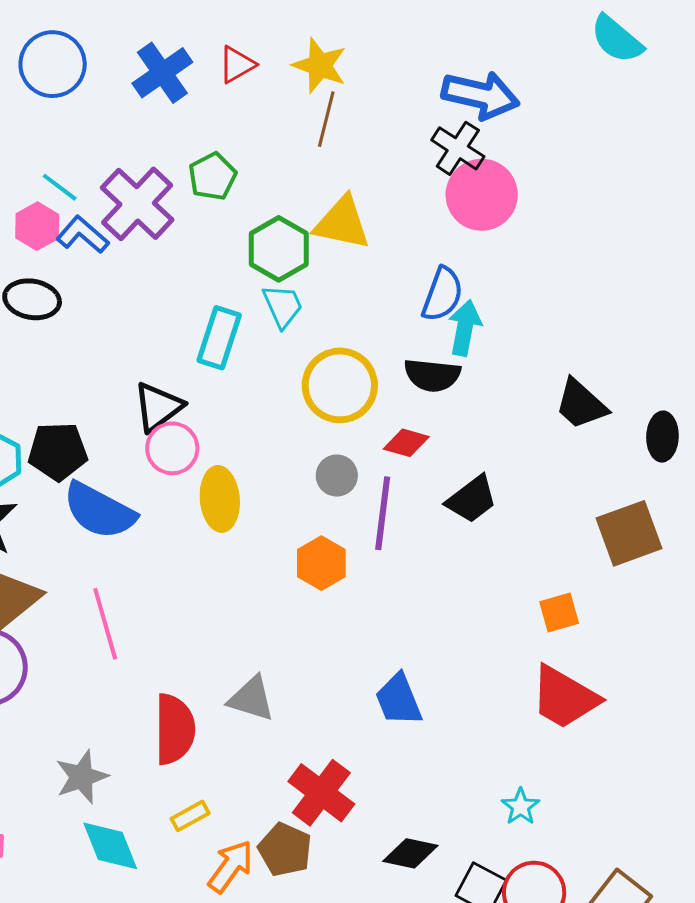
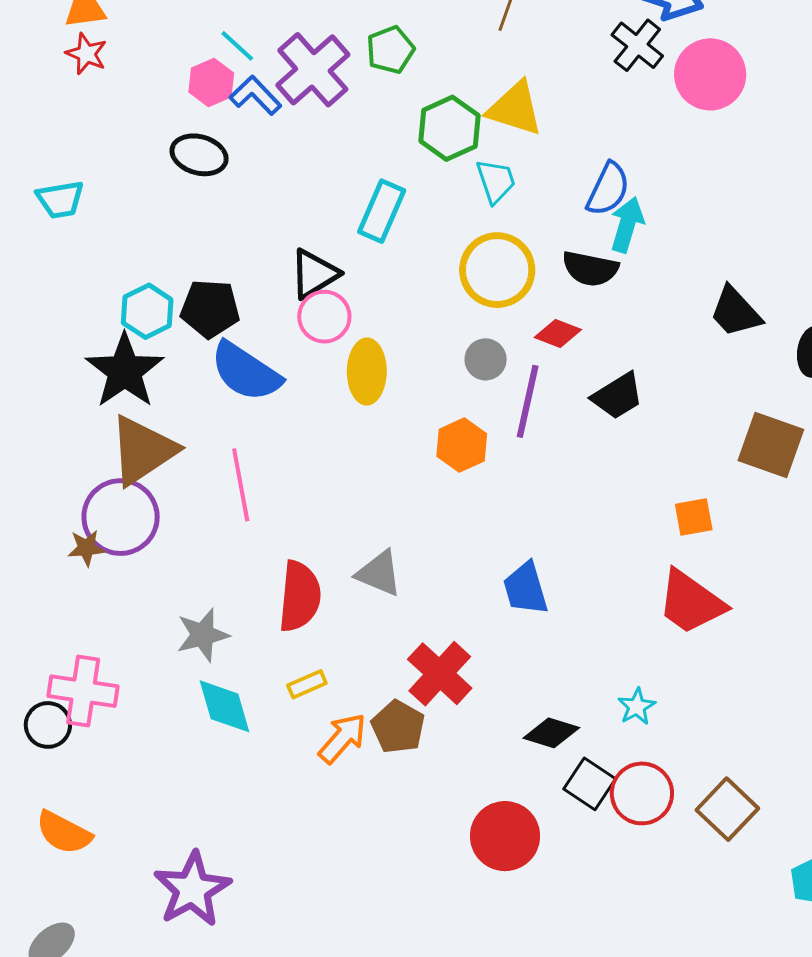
pink circle: (482, 195) -> (710, 74), moved
cyan trapezoid: (283, 306) -> (496, 181), moved
brown square: (629, 533) -> (771, 445), turned 34
black diamond: (410, 853) -> (551, 733), moved

